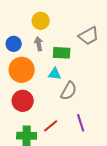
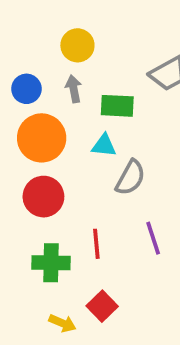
red line: (51, 126) -> (96, 244), turned -56

